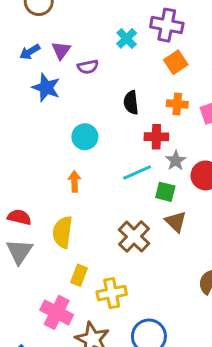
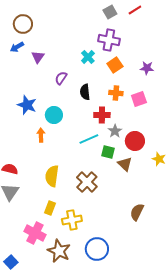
cyan cross: (127, 38) -> (88, 57), moved
blue arrow: (30, 52) -> (17, 47), moved
purple semicircle: (88, 67) -> (61, 78), moved, turned 136
blue star: (46, 88) -> (27, 105), moved
orange arrow: (74, 181) -> (41, 135), moved
brown triangle: (176, 222) -> (125, 164), moved
yellow semicircle: (63, 232) -> (52, 176), moved

